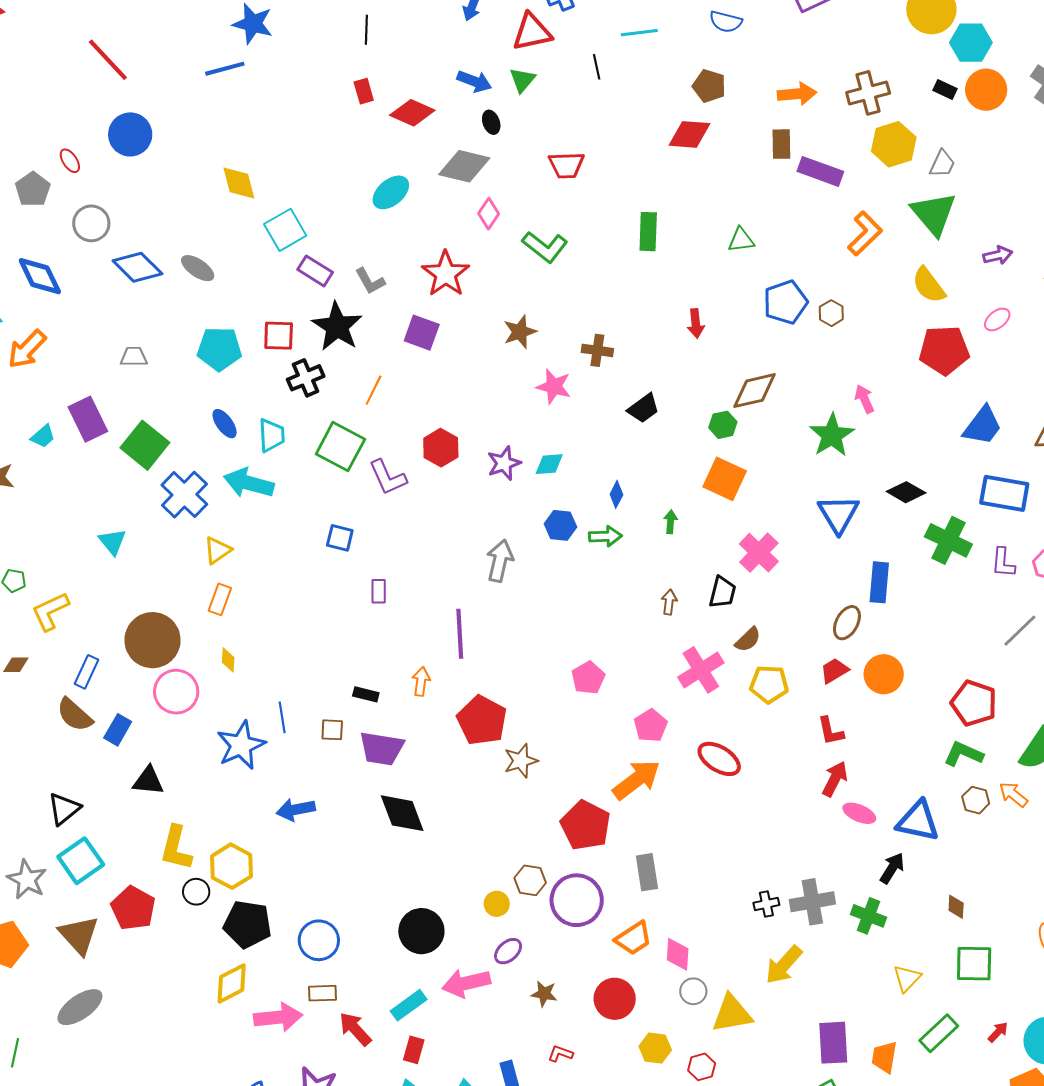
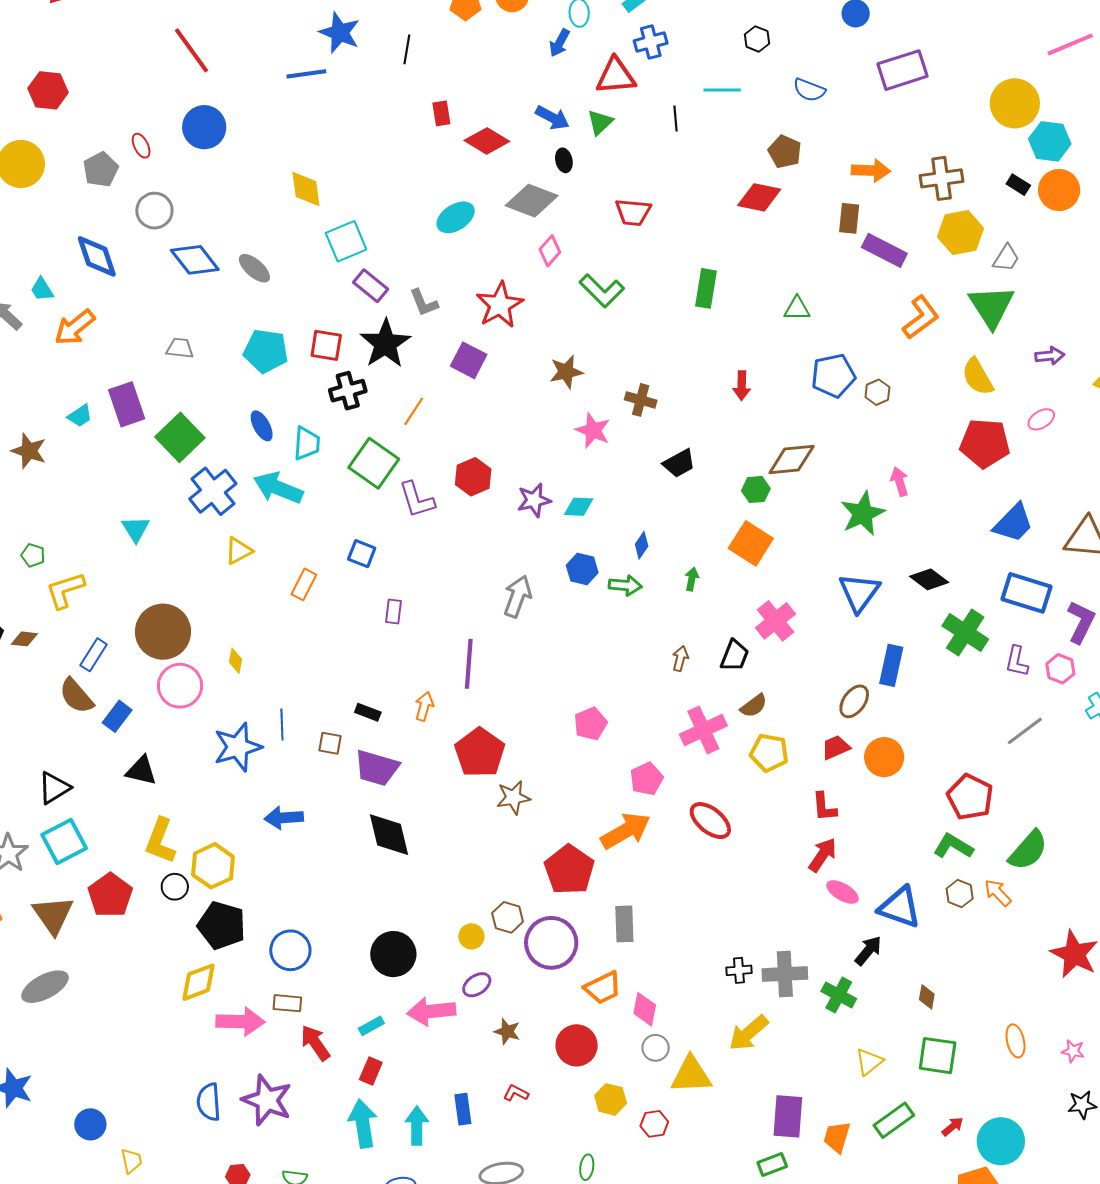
black line: (366, 30) -> (407, 49), moved
orange rectangle: (220, 599) -> (304, 584), moved
cyan rectangle: (409, 1005) -> (371, 1026), size x0.7

